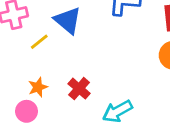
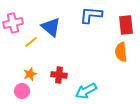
red cross: (79, 89) -> (59, 75), turned -35

